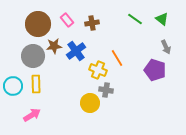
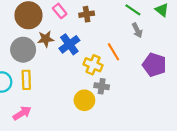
gray arrow: (166, 47) -> (137, 30), moved

